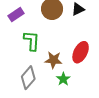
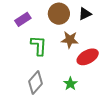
red ellipse: (81, 52) -> (88, 57), turned 35
brown star: (53, 60) -> (70, 40), moved

